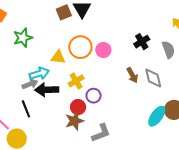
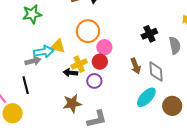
pink circle: (103, 50) -> (104, 47), moved
yellow triangle: (58, 57) -> (58, 46), moved
black arrow: (47, 90) -> (70, 73), moved, size x0.6
red circle: (78, 107) -> (100, 62), moved
cyan ellipse: (157, 116) -> (146, 97), moved

